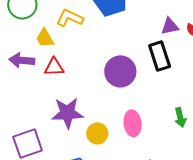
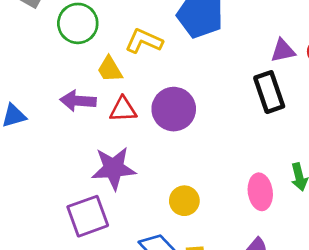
purple circle: (120, 71) -> (174, 109), moved
purple star: (67, 113) -> (114, 168), moved
pink ellipse: (133, 123) -> (260, 192), moved

